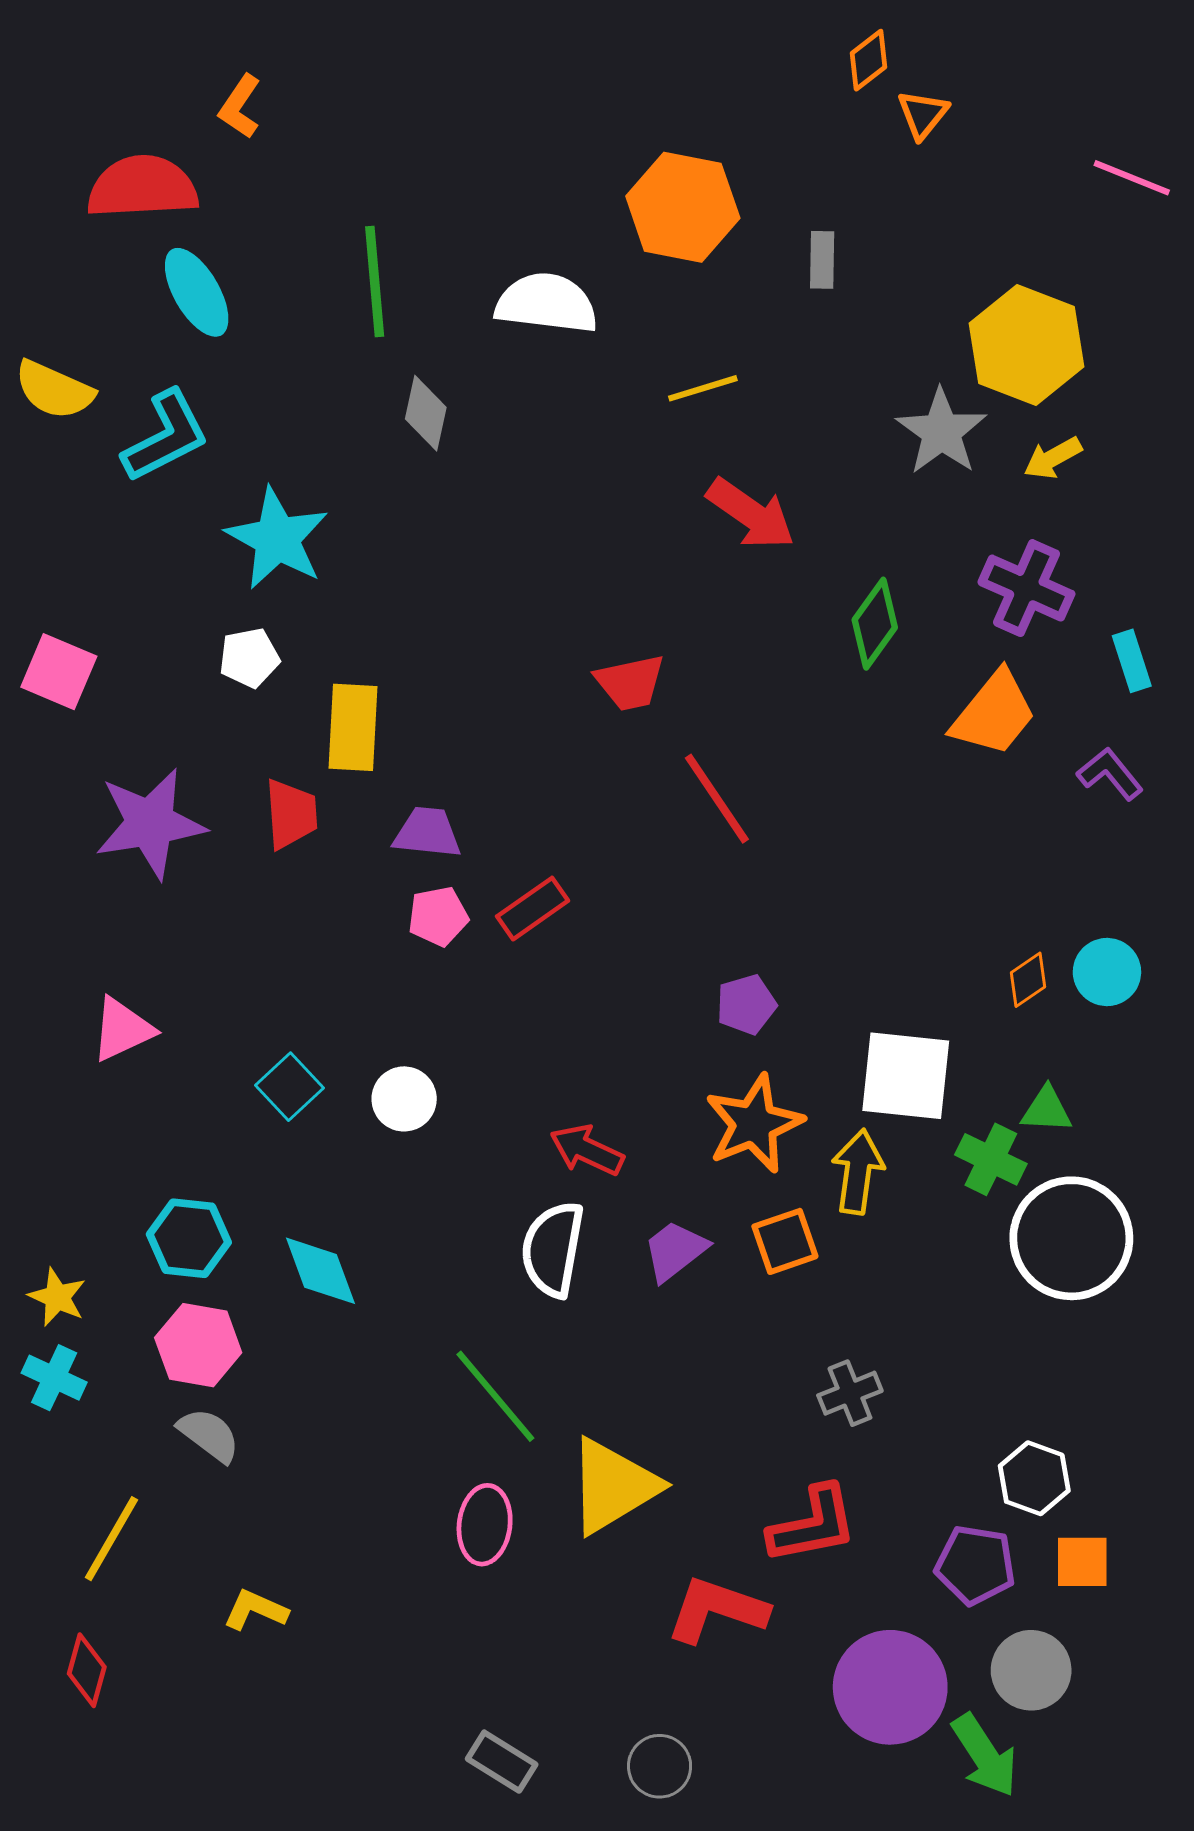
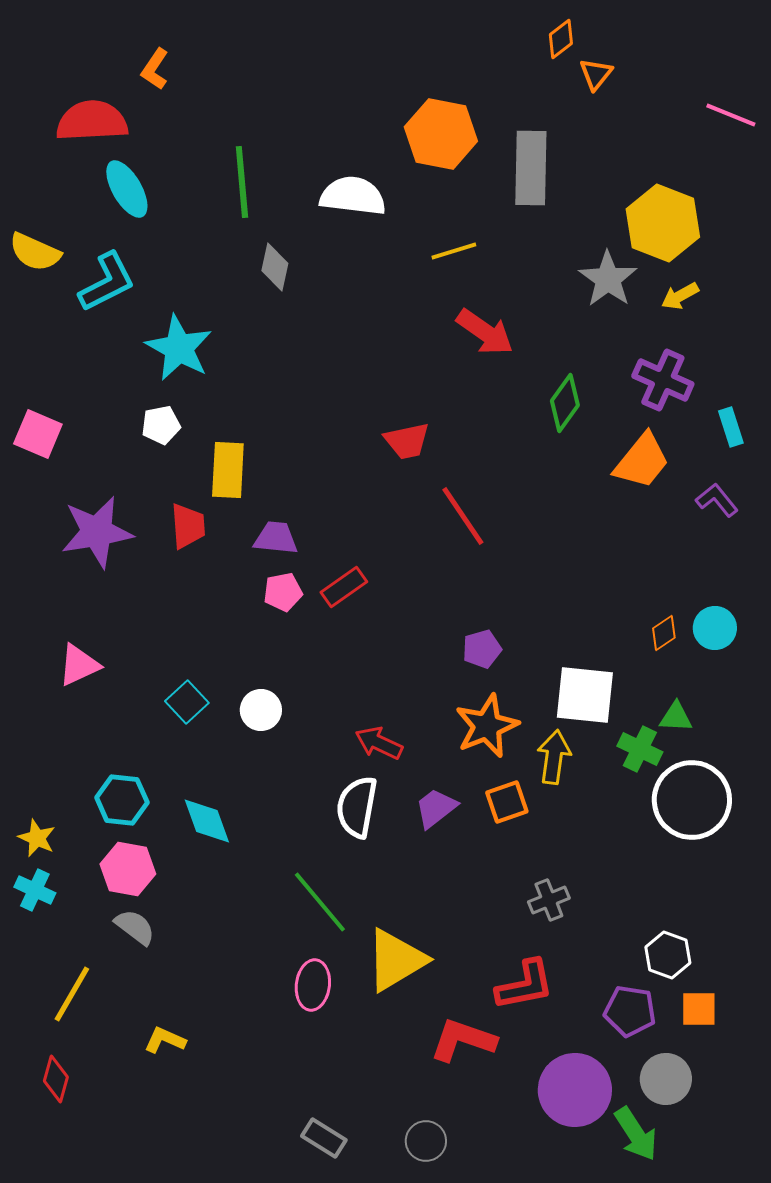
gray rectangle: (822, 260) -> (531, 168), size x2.0

